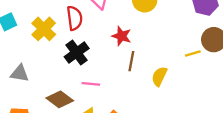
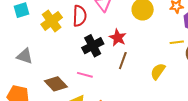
black cross: (77, 53) -> (93, 46), moved
yellow line: (193, 53) -> (177, 42), moved
yellow semicircle: (159, 76) -> (158, 71), moved

